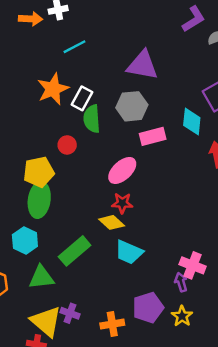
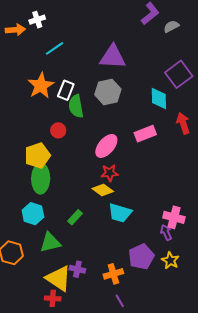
pink rectangle: (153, 136) -> (145, 134), moved
green rectangle: (75, 251) -> (75, 217), size x0.6

